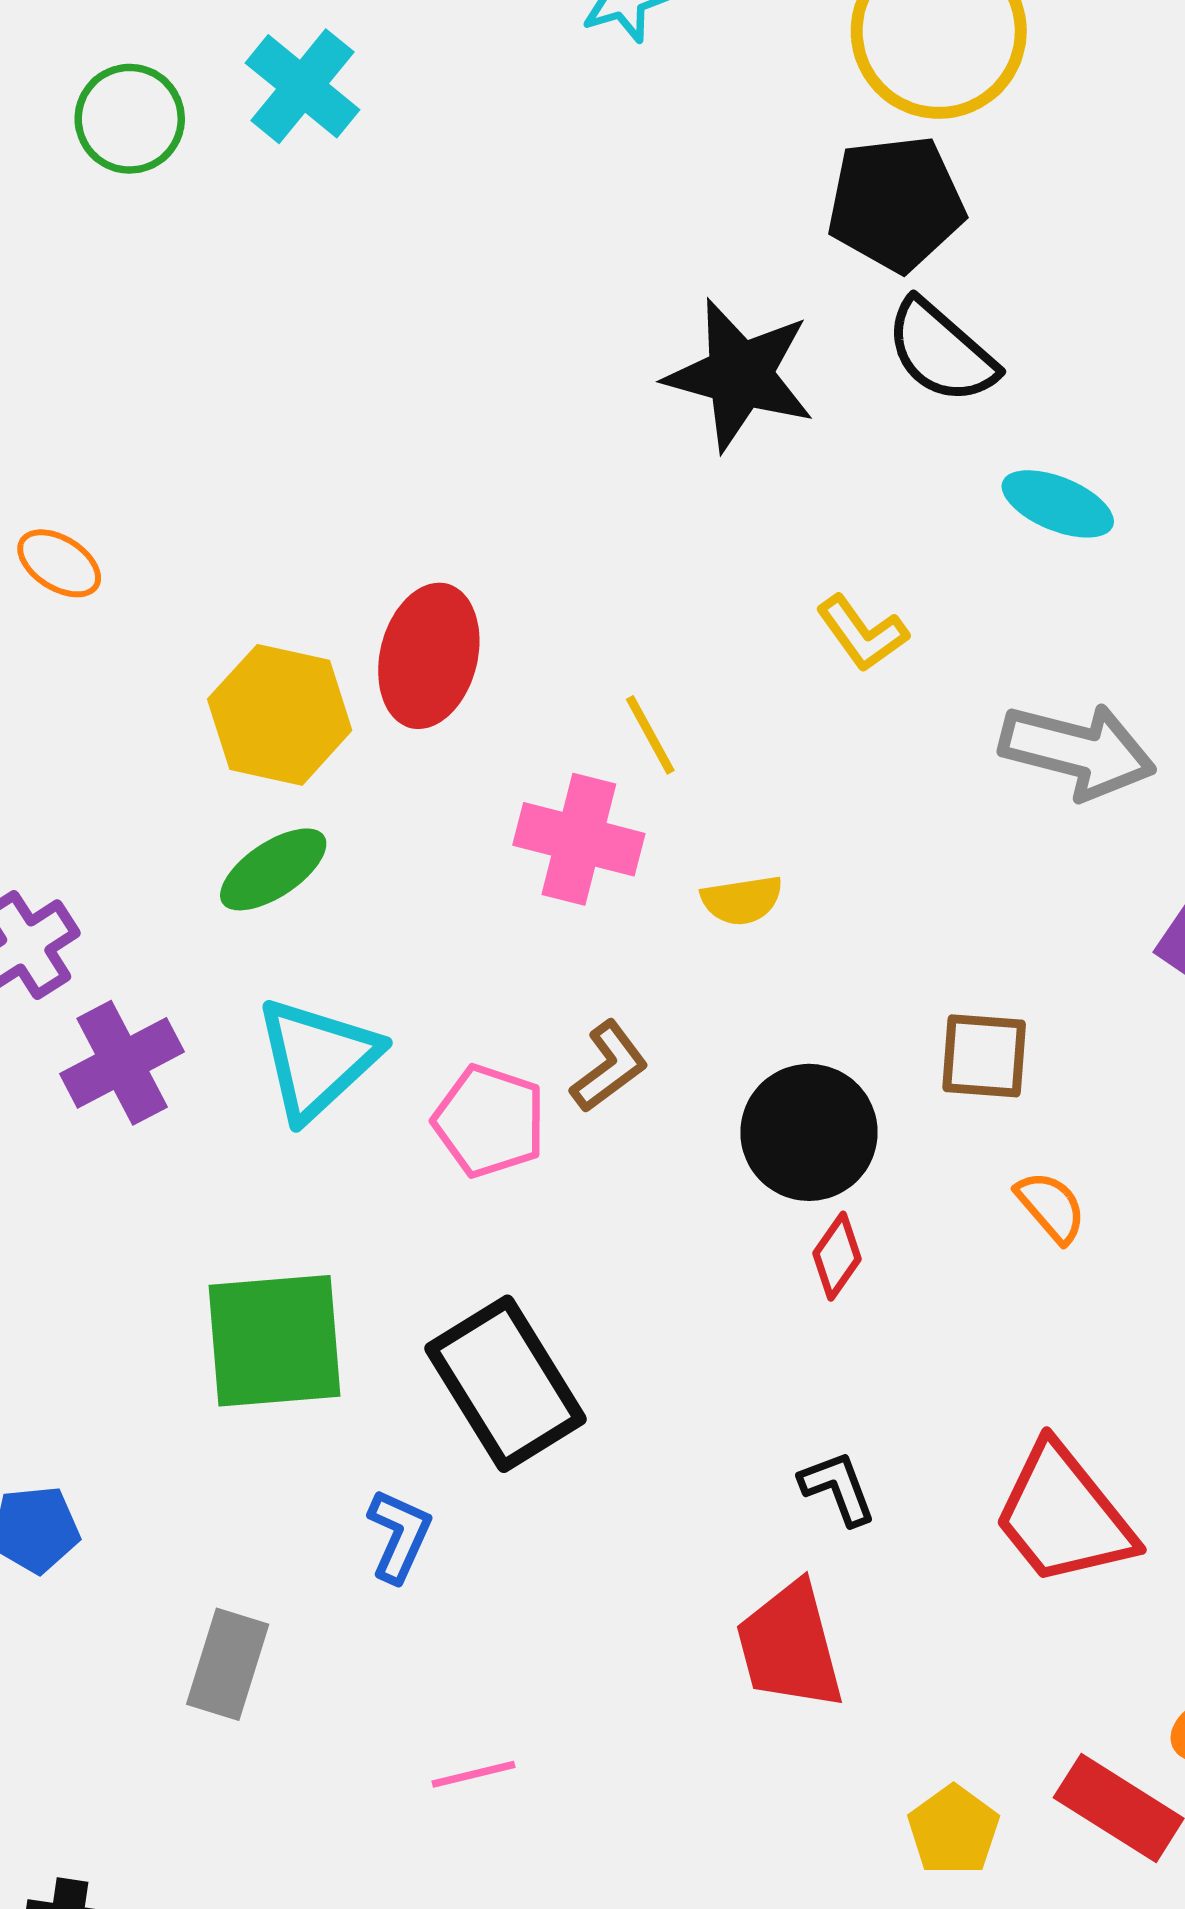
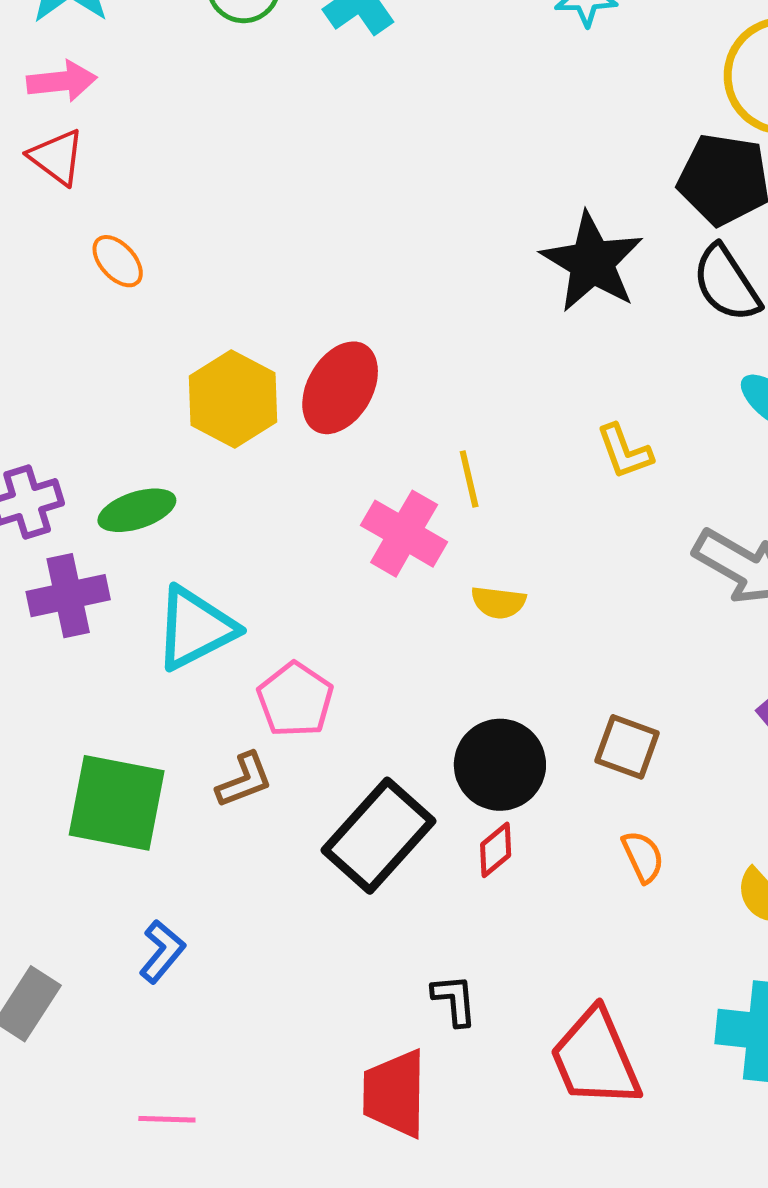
green ellipse: (273, 869) -> (137, 510), moved
brown L-shape: (609, 1067) -> (244, 780), moved
black rectangle: (506, 1384) -> (379, 836), moved, turned 58

